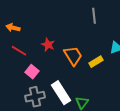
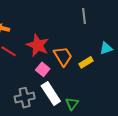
red star: (48, 45) -> (38, 45), size x1.6
pink square: (32, 72) -> (43, 69), moved

